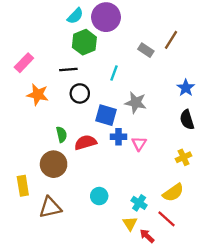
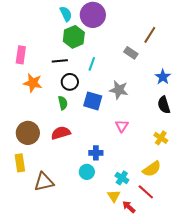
cyan semicircle: (75, 16) -> (66, 14), turned -70
gray rectangle: (146, 50) -> (131, 53), moved
pink rectangle: (24, 63) -> (21, 55), turned -36
cyan line: (114, 73) -> (92, 64), moved
green semicircle: (62, 134) -> (63, 103), moved
blue cross: (119, 137) -> (96, 153), moved
red semicircle: (85, 142) -> (61, 133), moved
yellow cross: (184, 157) -> (161, 138), turned -32
brown circle: (54, 164) -> (28, 133), moved

